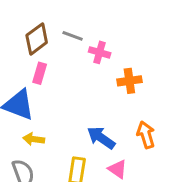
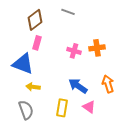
gray line: (73, 36) -> (68, 12), moved
pink cross: (100, 52) -> (74, 51), moved

